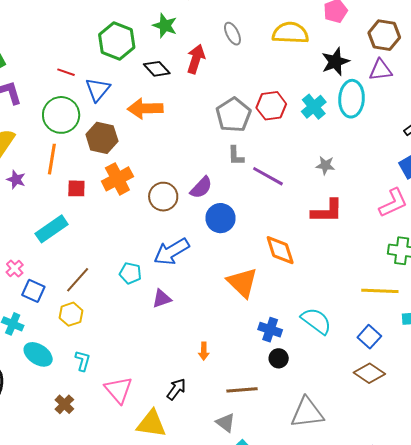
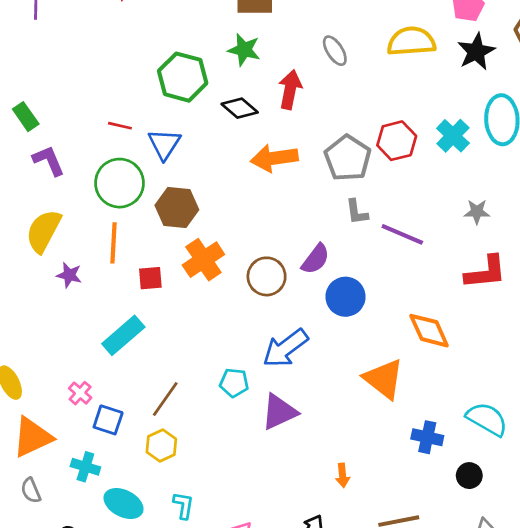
black star: (335, 62) -> (476, 52), moved
orange arrow: (145, 108) -> (274, 158), moved
purple triangle: (162, 299) -> (279, 412), size x1.4
black circle: (279, 358) -> (469, 476), moved

